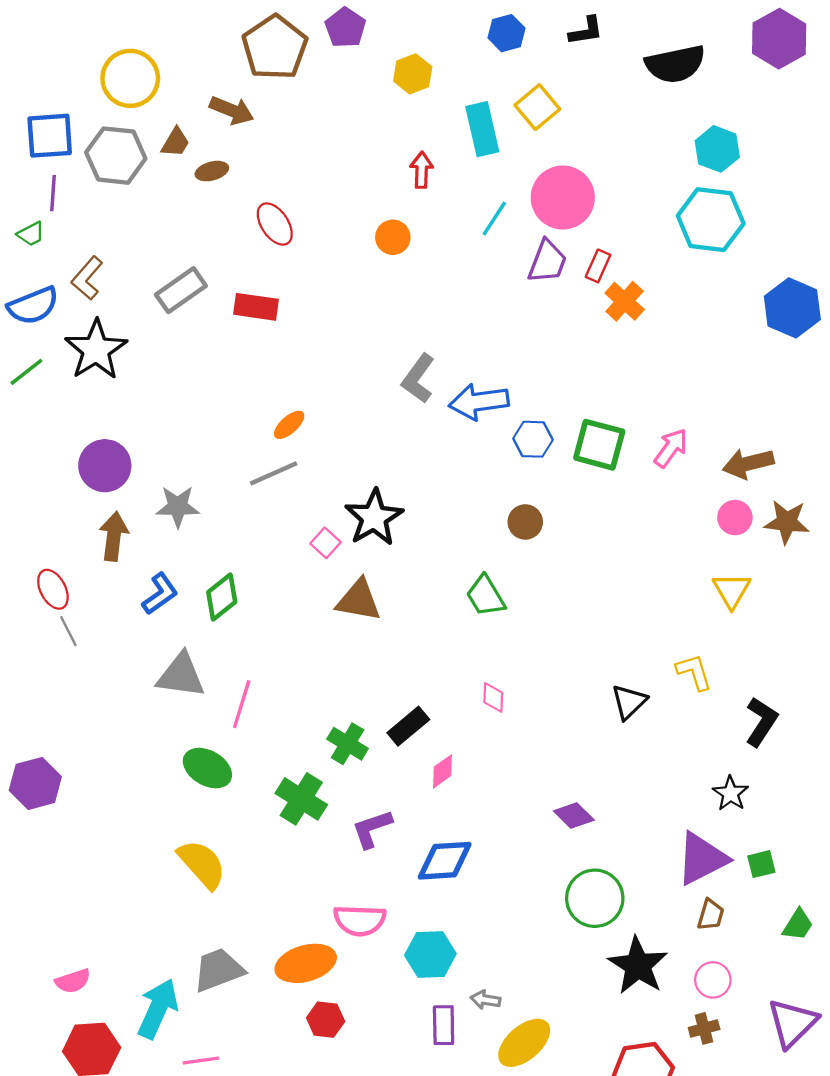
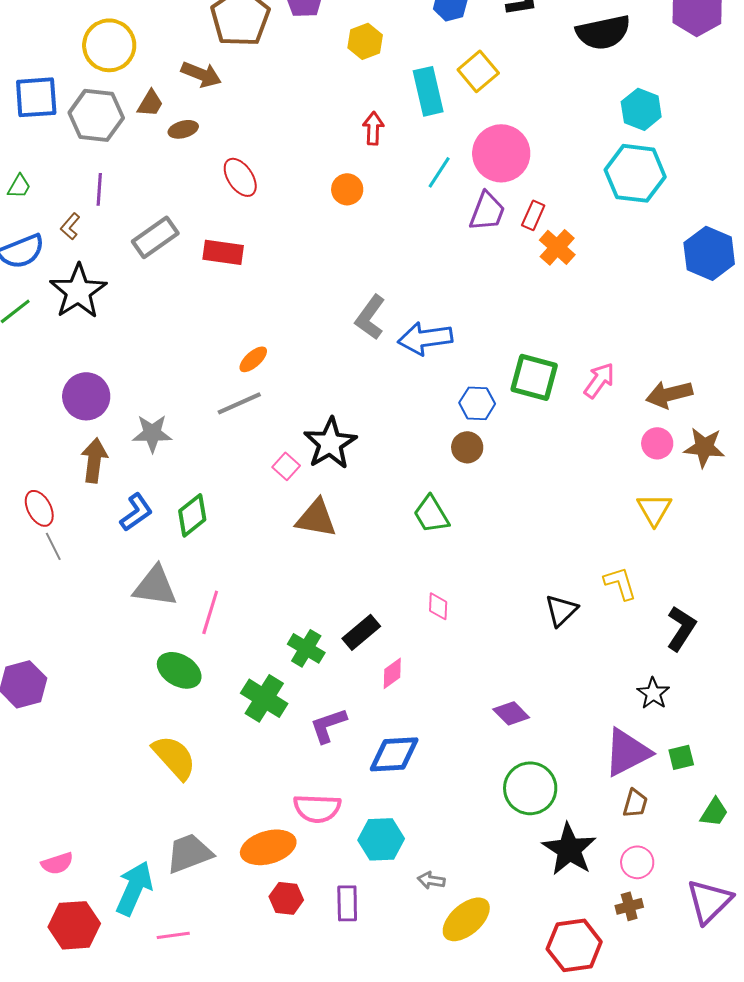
purple line: (53, 193) -> (99, 189), moved
green trapezoid: (31, 234) -> (19, 186), turned -32
brown L-shape: (87, 278) -> (70, 226), size x0.7
blue hexagon: (533, 439) -> (477, 403), moved
purple rectangle: (444, 1025) -> (347, 903), moved

